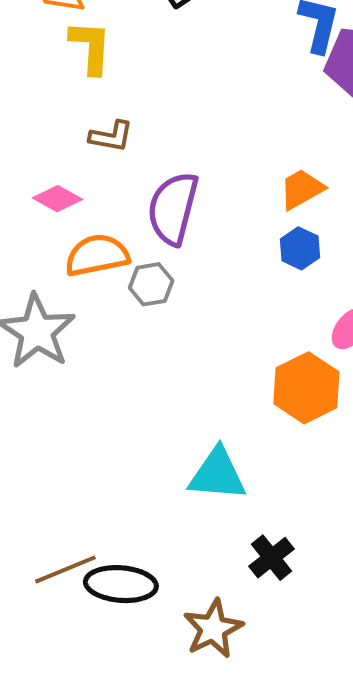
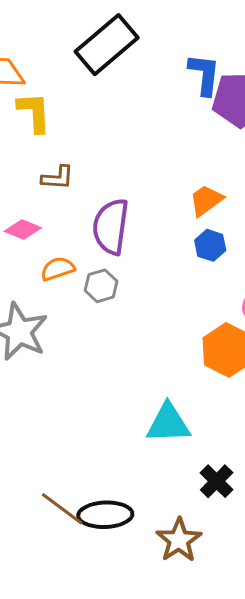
orange semicircle: (97, 255) -> (58, 269), size x0.7
brown line: (65, 569) -> (62, 509), turned 66

